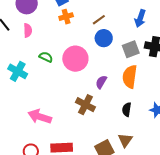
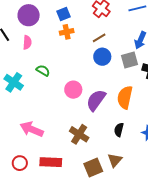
gray square: (131, 49) -> (130, 60), moved
pink circle: (75, 59) -> (73, 90), moved, size x0.7
purple semicircle: (101, 82) -> (96, 100), size x1.6
brown cross: (85, 105) -> (79, 134), moved

